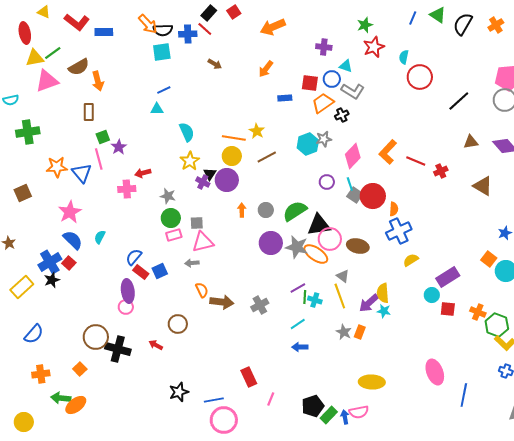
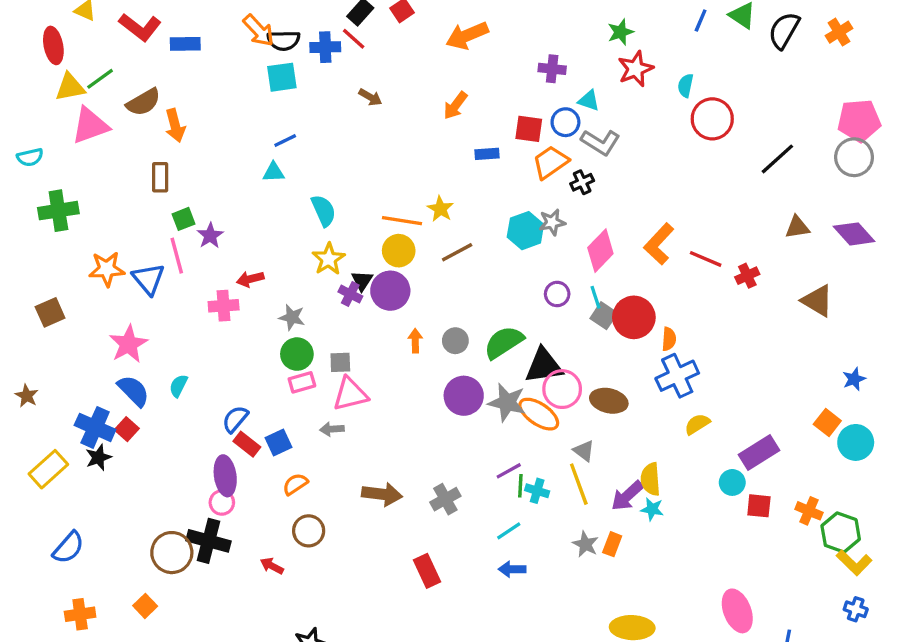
blue cross: (50, 262) -> (95, 427), turned -35
orange semicircle: (202, 290) -> (295, 484), moved, turned -98
black cross: (118, 349) -> (209, 541), moved
red rectangle: (249, 377) -> (427, 571), moved

